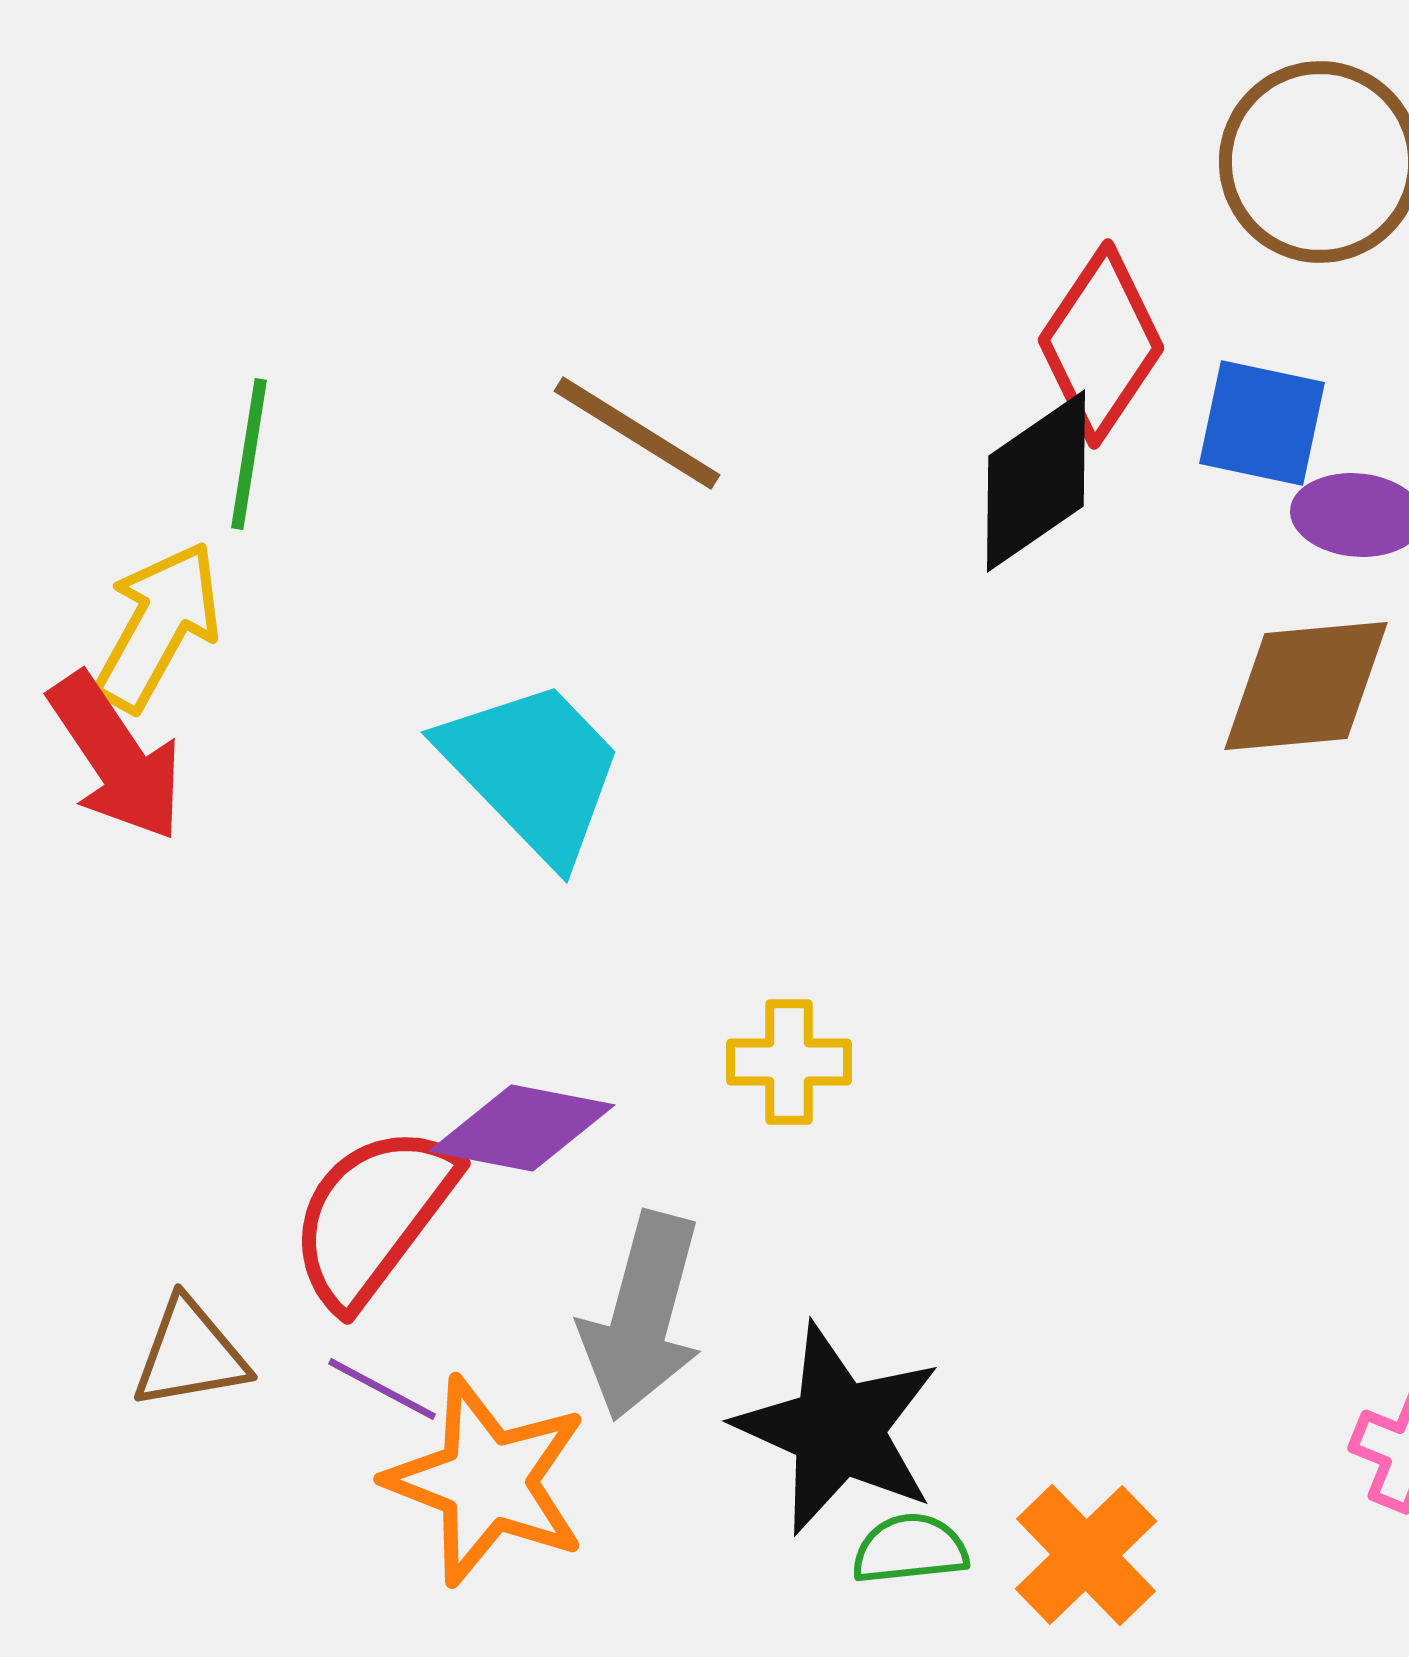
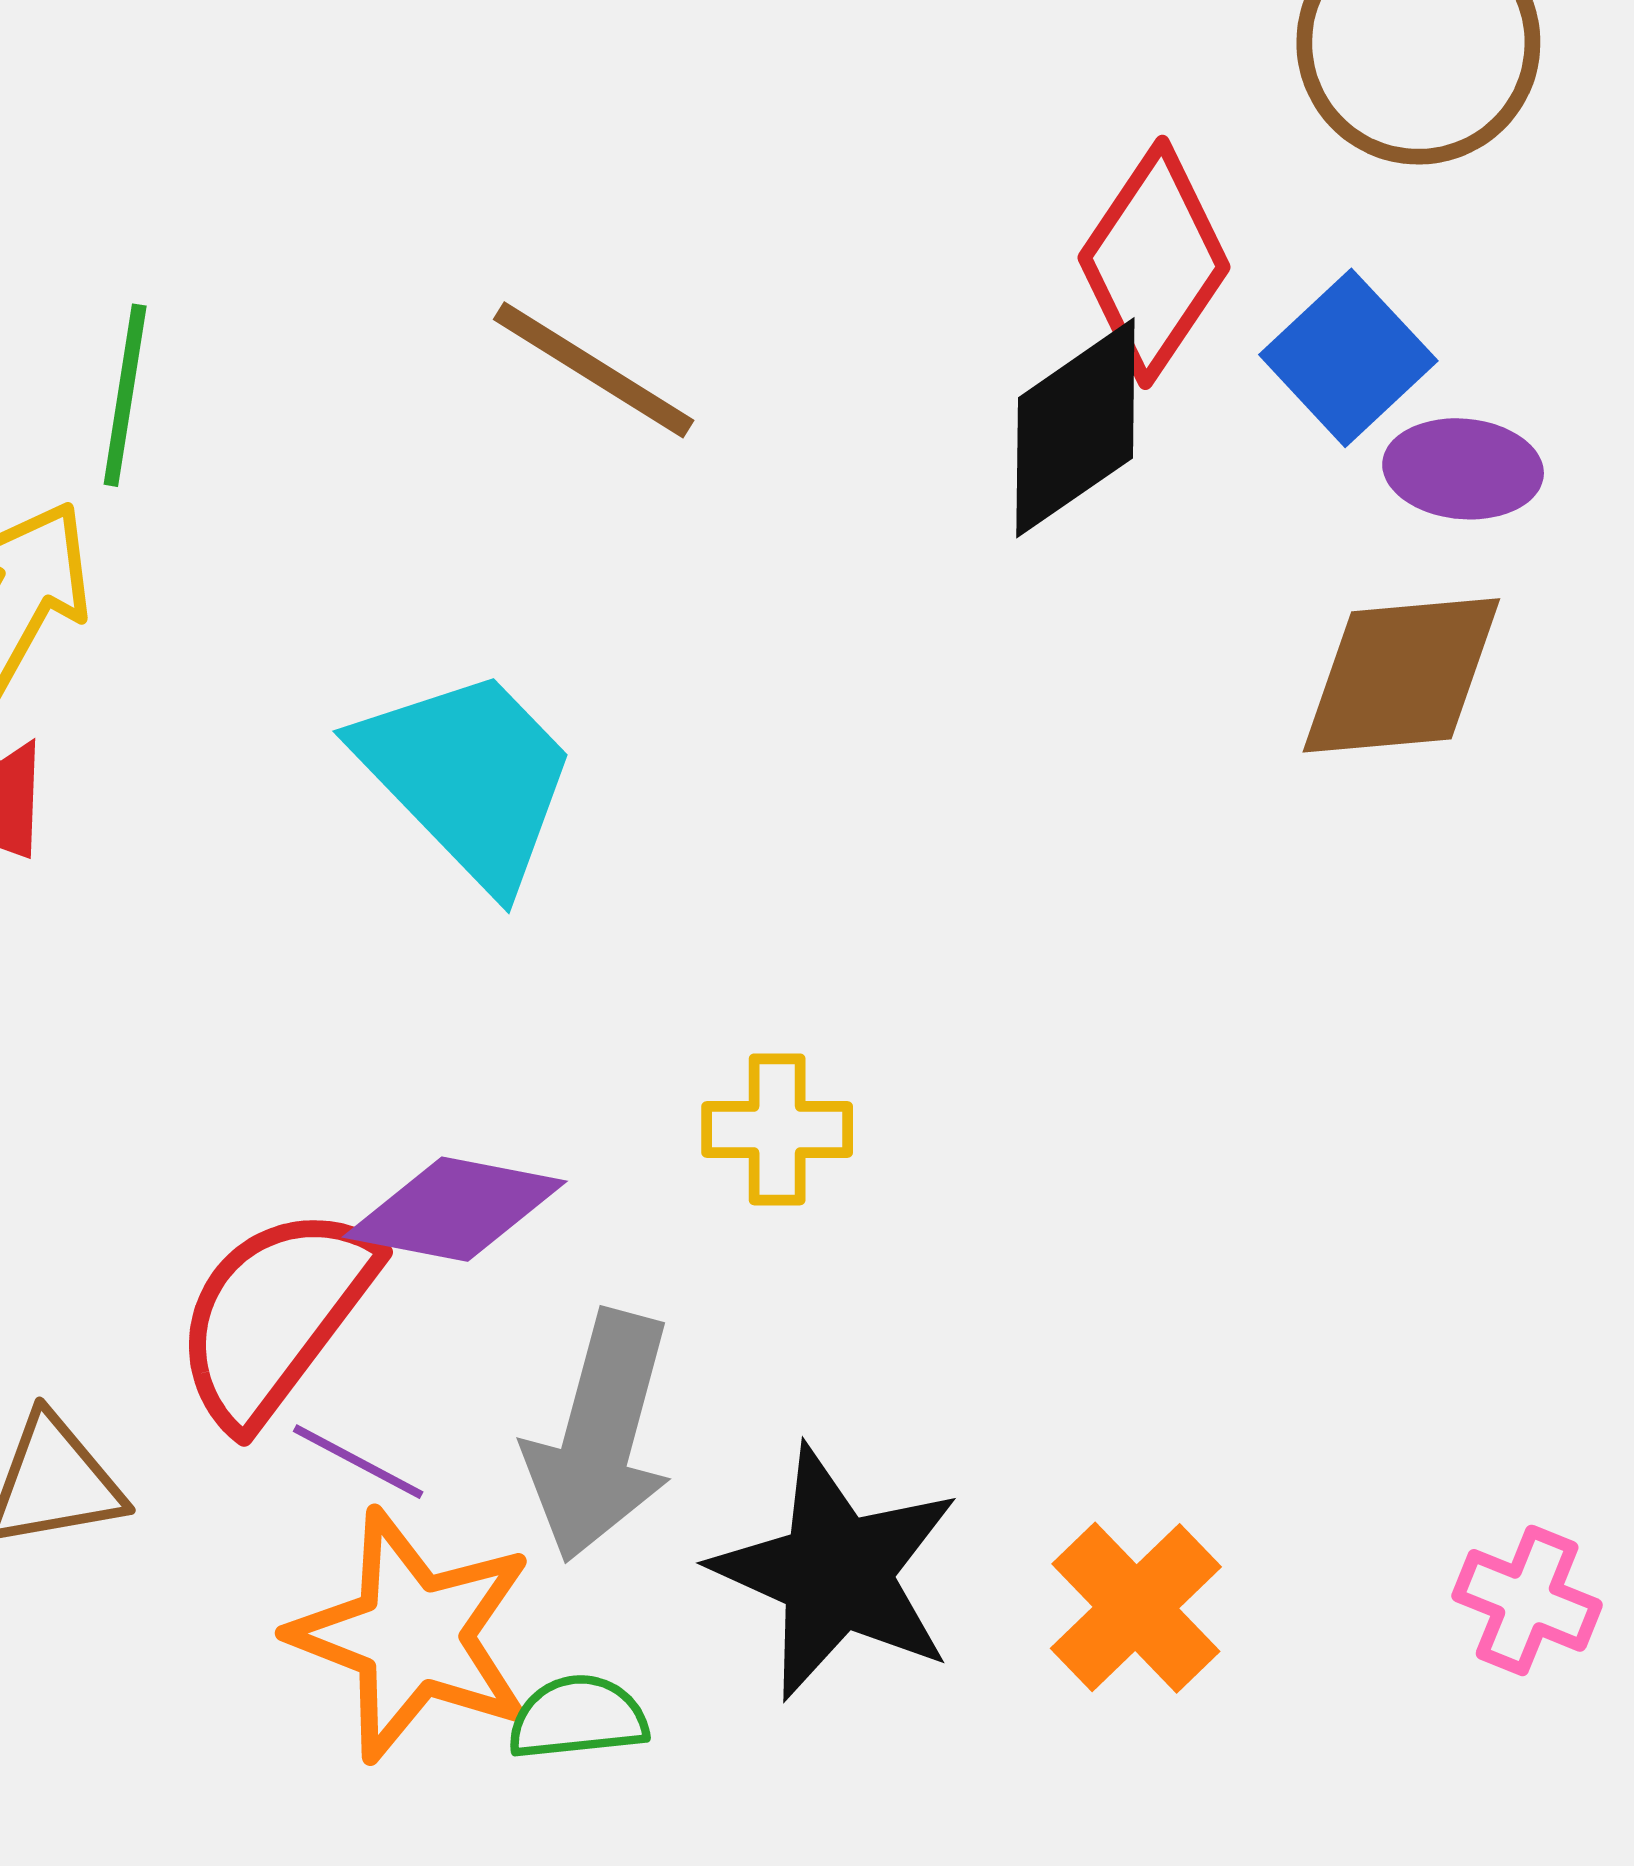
blue square: (1262, 423) -> (1348, 358), turned 35
purple line: (382, 1389) -> (358, 1462), moved
green semicircle: (910, 1549) -> (578, 1718), moved
orange cross: (1086, 1555) -> (1136, 1608), moved

